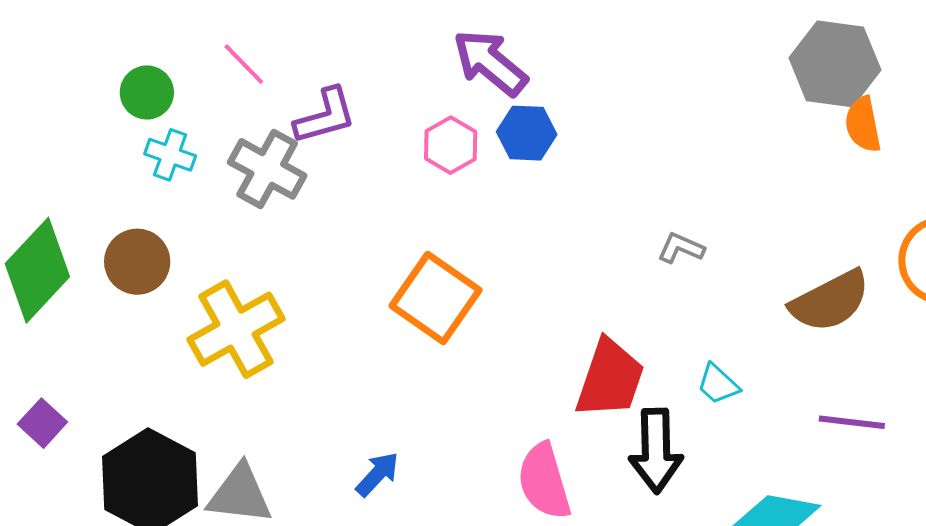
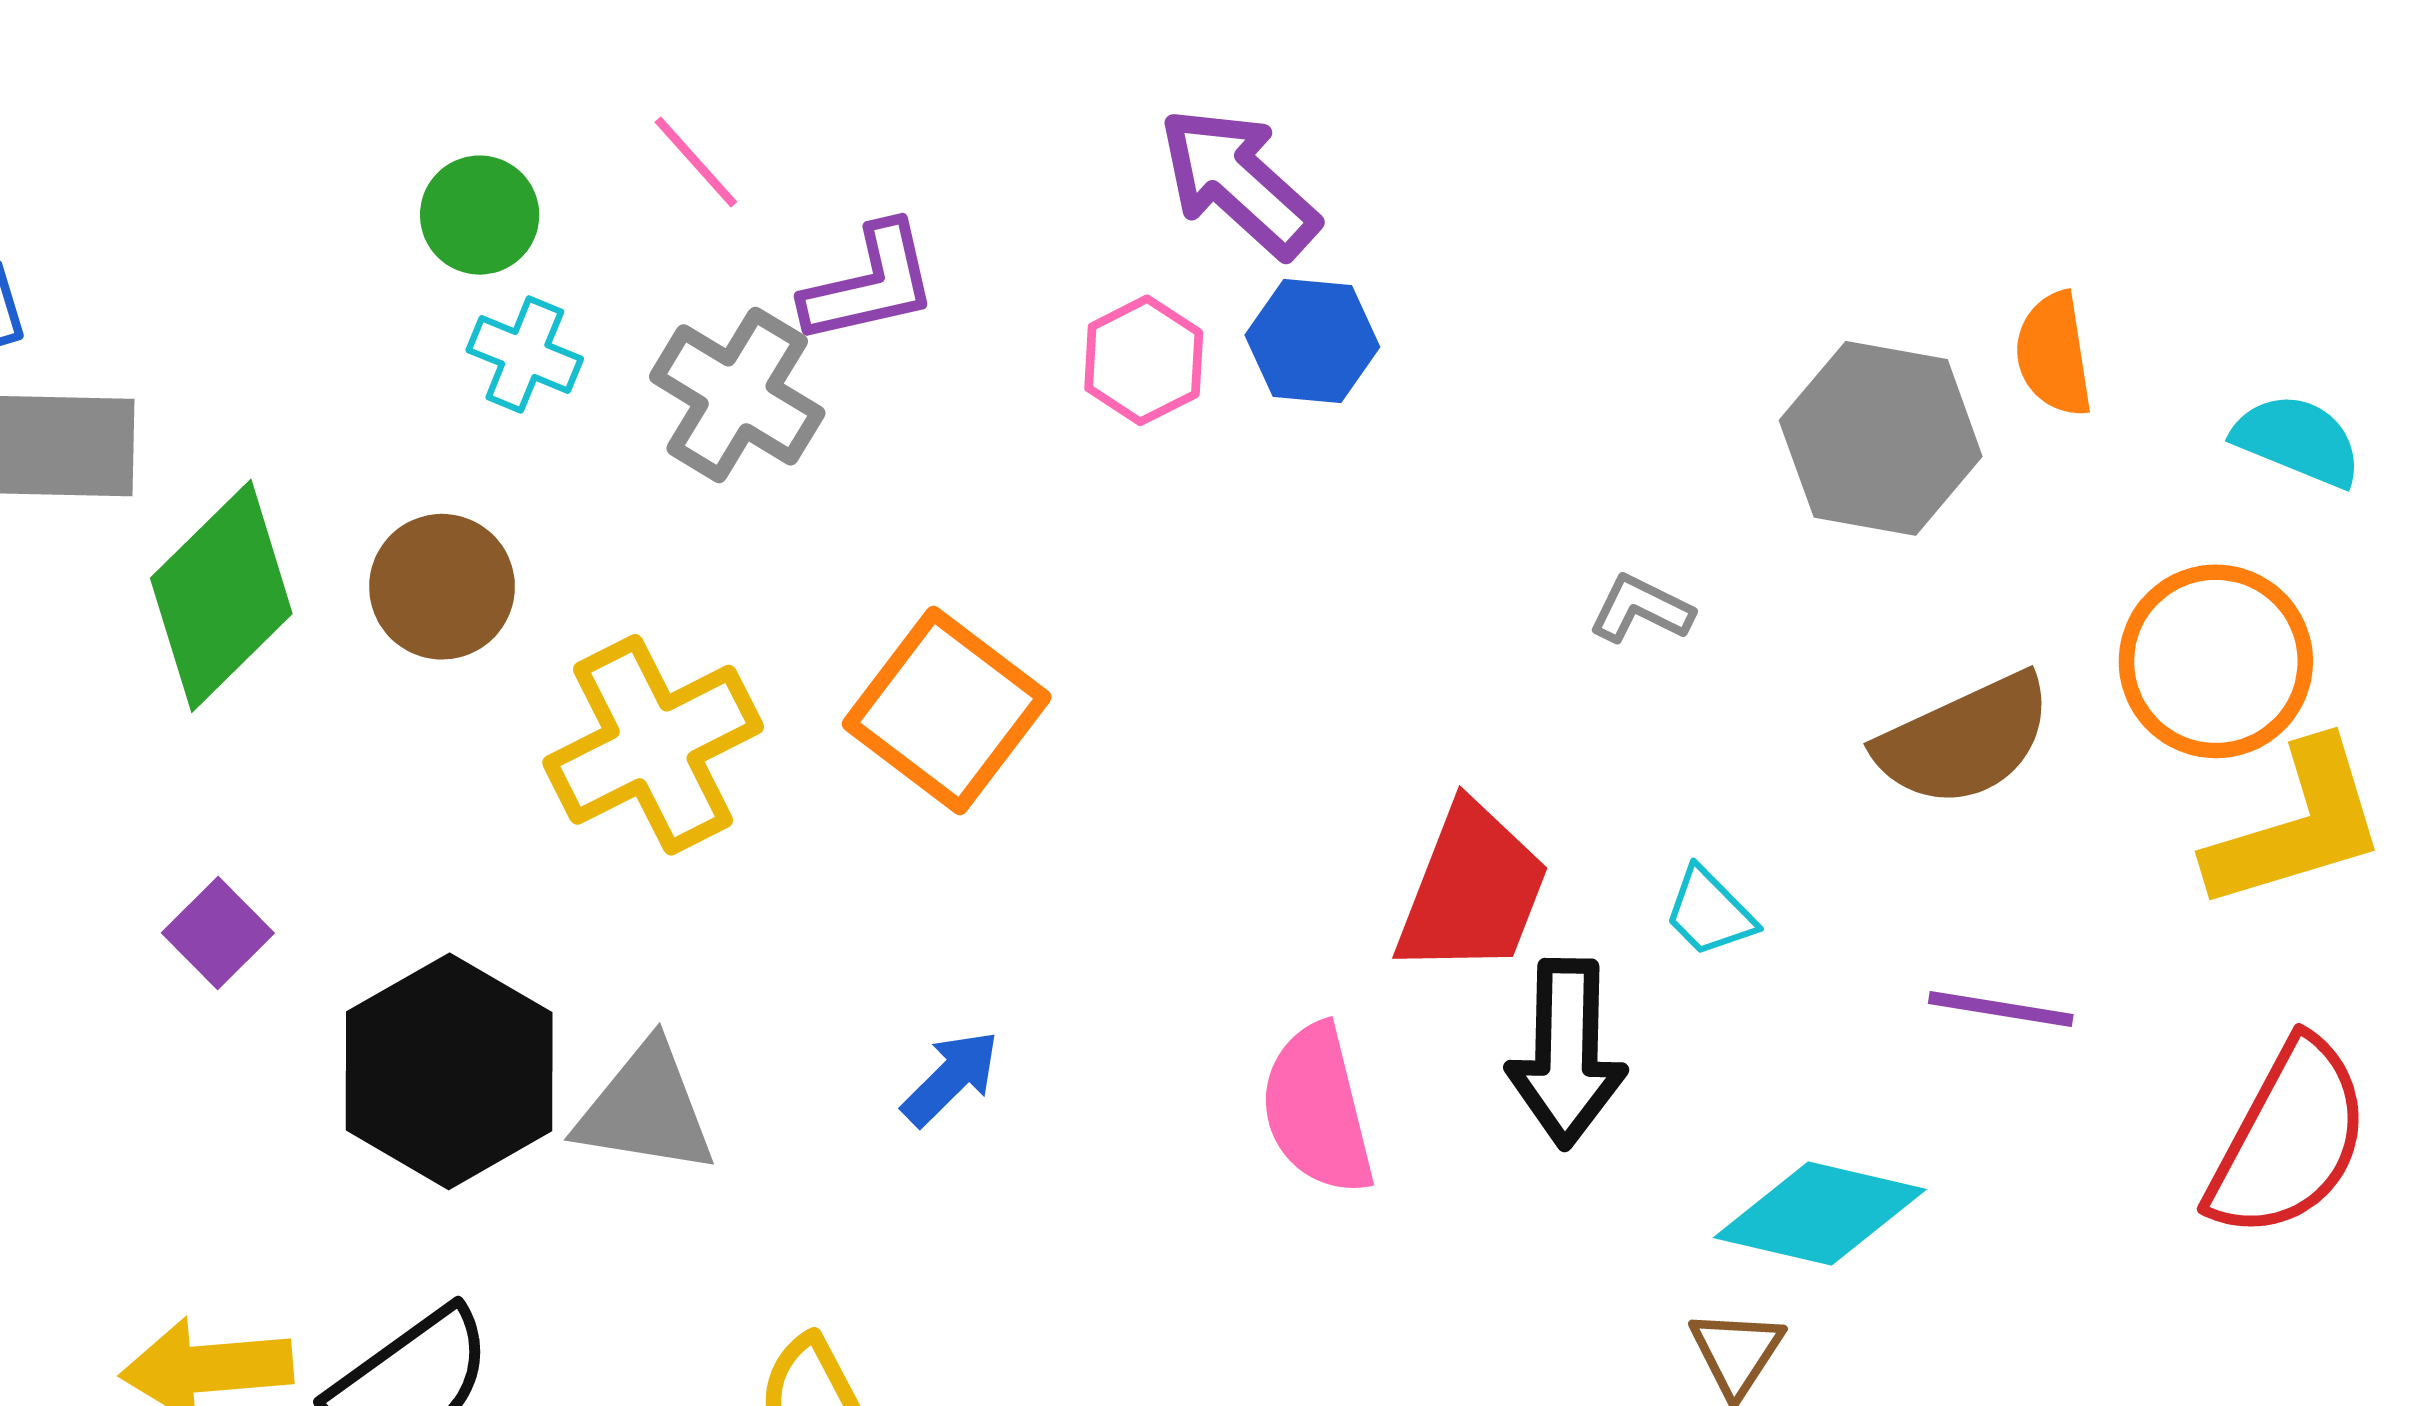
gray hexagon: (835, 64) -> (1881, 438), moved
orange square: (436, 298) -> (947, 711), moved

